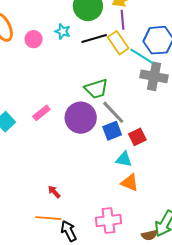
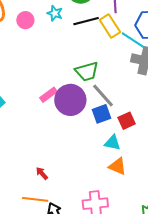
pink rectangle: (41, 113) -> (48, 95), moved

